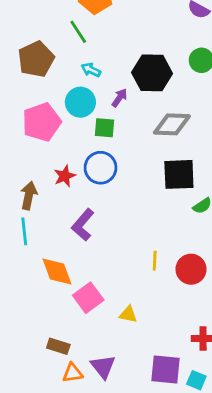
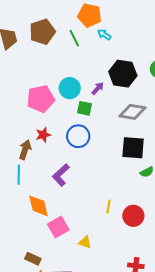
brown pentagon: (36, 59) -> (42, 32), moved
cyan arrow: (91, 70) -> (104, 34), moved
red star: (65, 176) -> (43, 135), moved

